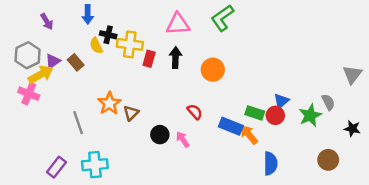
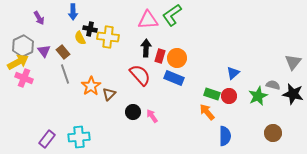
green L-shape: (222, 18) -> (172, 15), moved
red rectangle: (149, 59) -> (160, 56), moved
purple triangle: (53, 61) -> (44, 51), turned -32
yellow arrow: (41, 74) -> (18, 62), moved
blue triangle: (281, 101) -> (233, 73), moved
gray semicircle: (328, 102) -> (273, 85), turned -48
red semicircle: (195, 112) -> (140, 75), moved, size x1.6
gray line: (78, 123) -> (65, 74), moved
blue rectangle: (231, 126) -> (174, 78), moved
black star: (352, 129) -> (293, 94), moved, size x1.5

